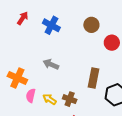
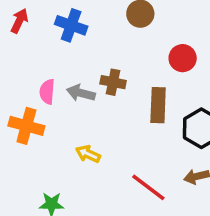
red circle: (112, 43) -> (183, 58), moved
pink semicircle: (31, 96) -> (47, 92), moved
brown cross: (70, 99) -> (113, 82), moved

